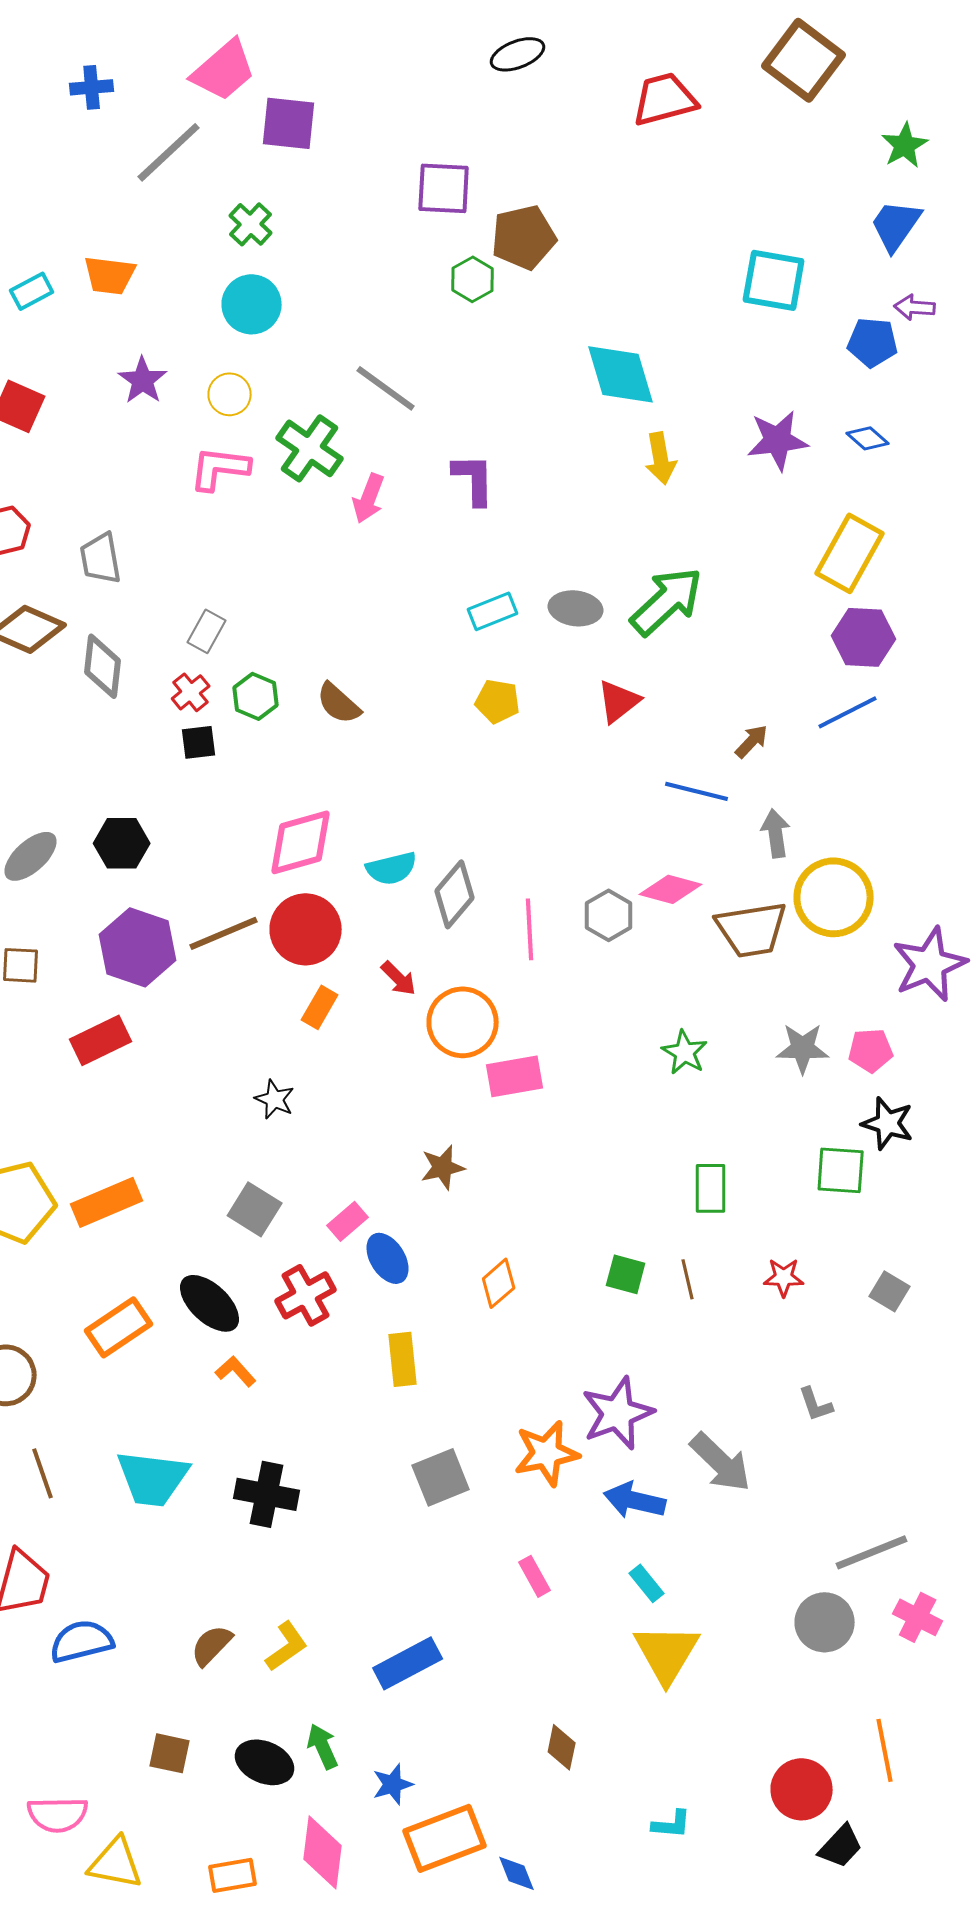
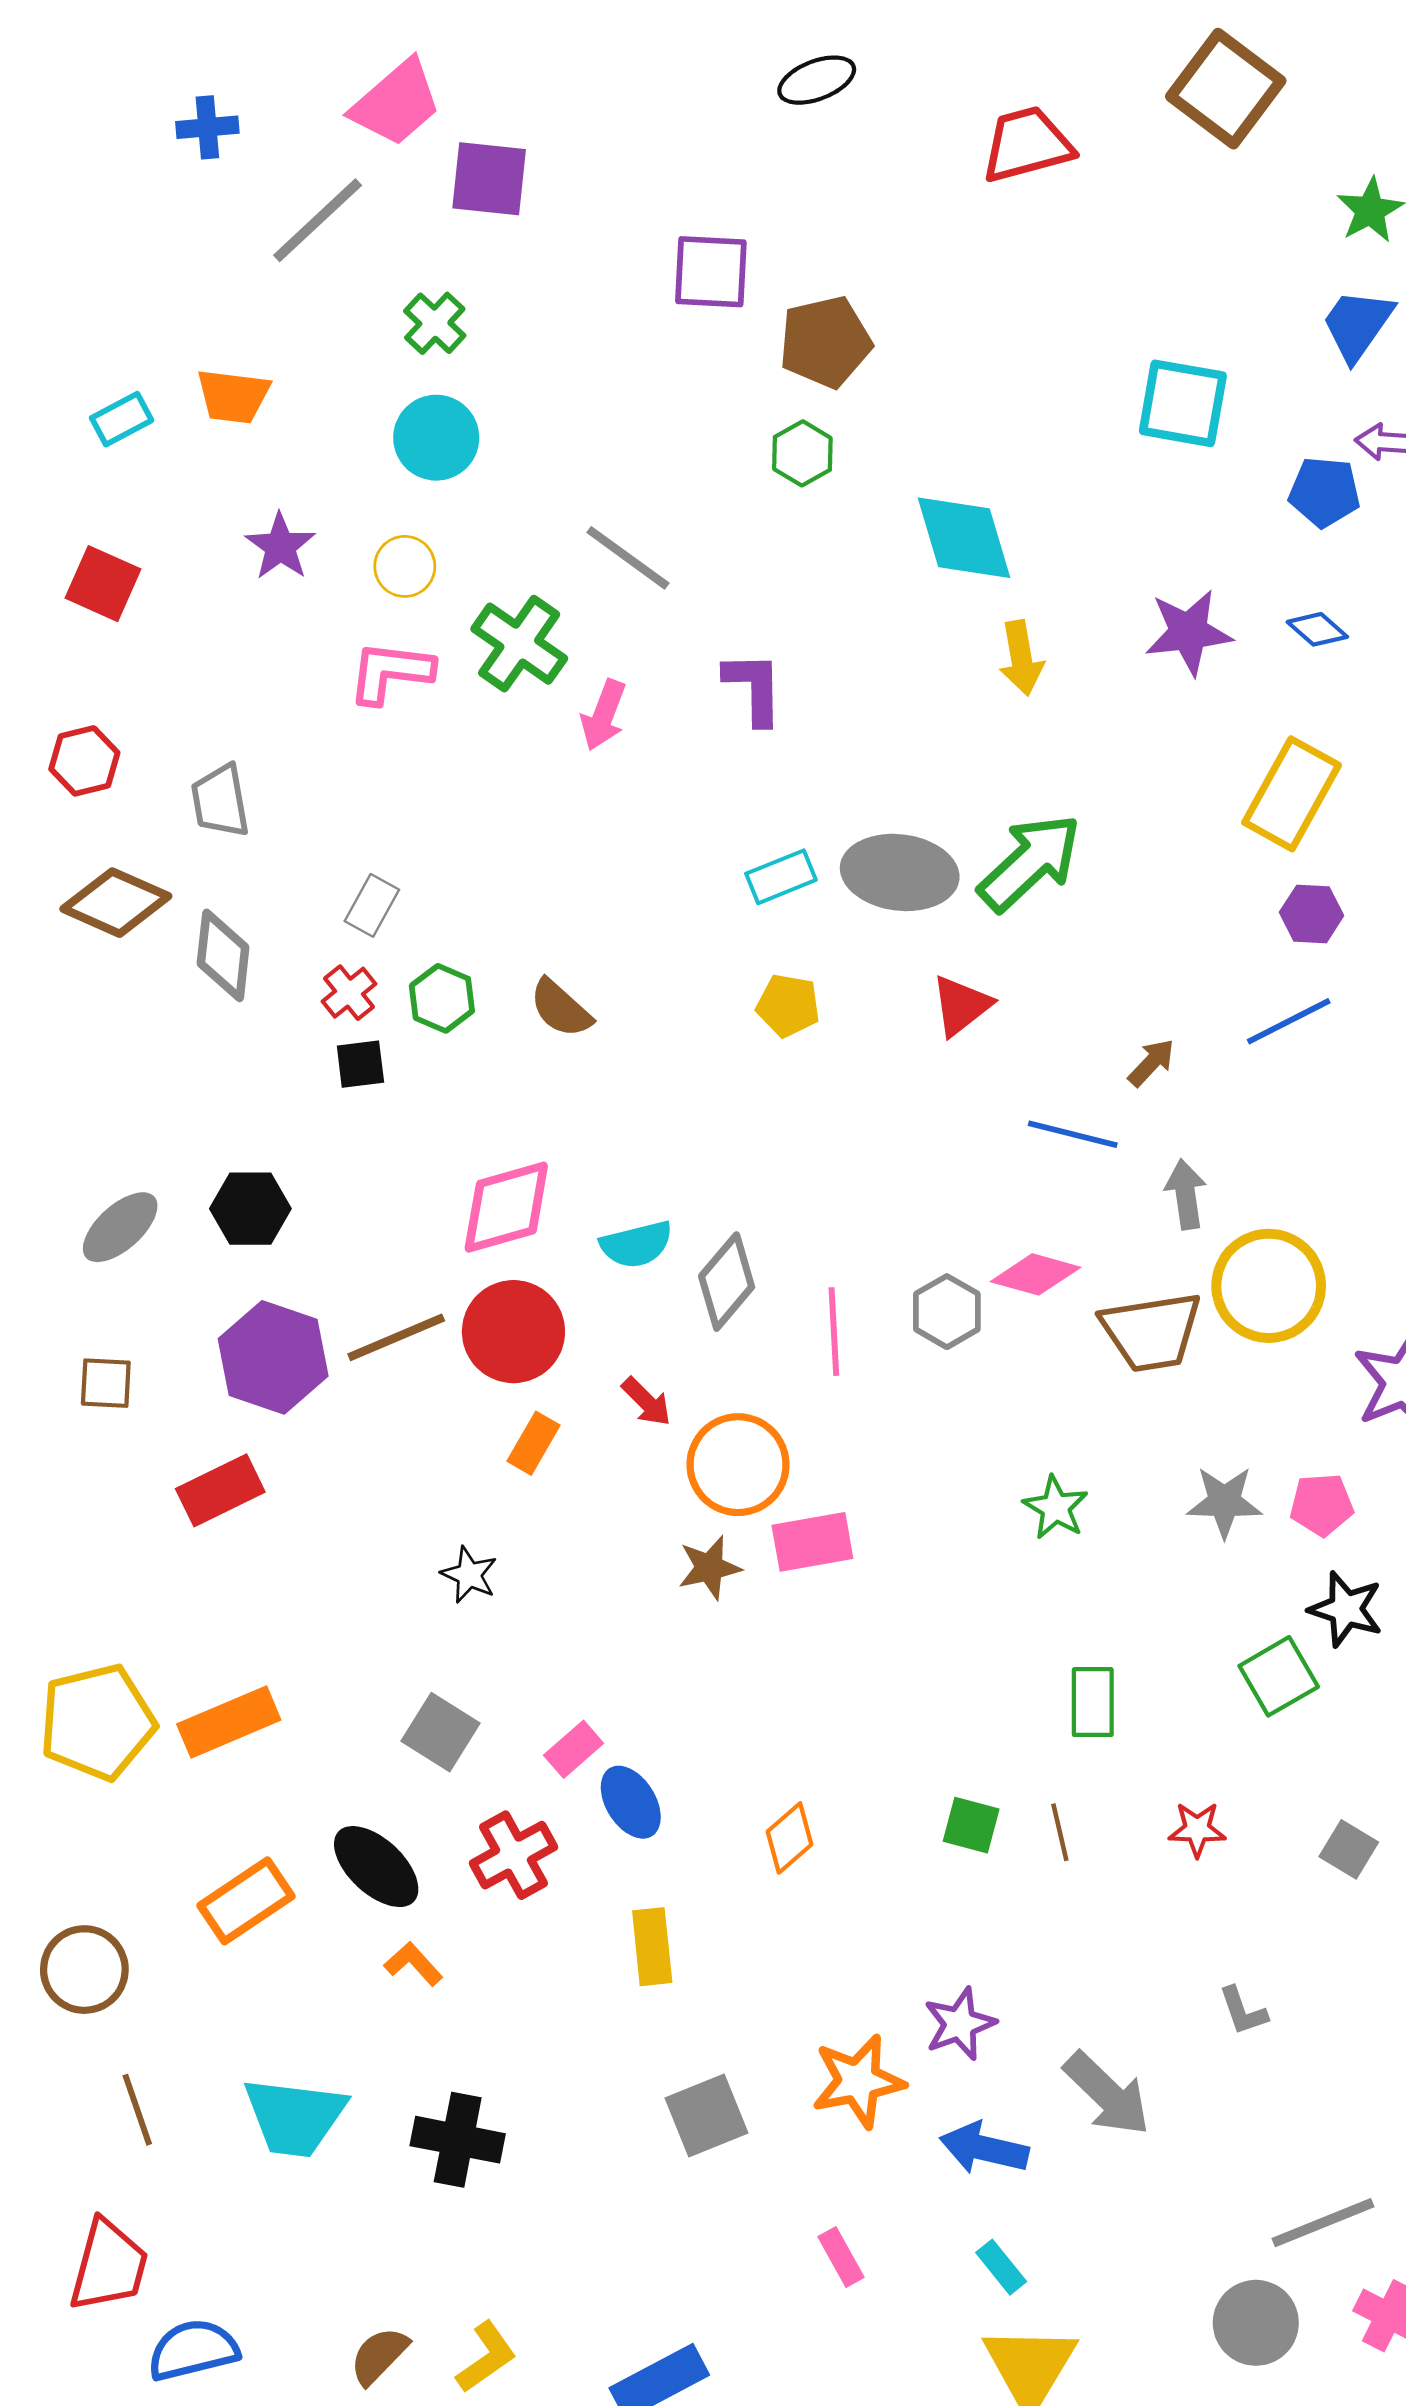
green hexagon: (473, 279) -> (802, 453), moved
gray ellipse: (576, 608) -> (900, 872), size x1.5
purple hexagon: (864, 637) -> (1312, 914), size x0.7
brown star: (443, 1167) -> (709, 1568), moved
green square: (841, 1170) -> (1279, 1676), turned -34
purple star: (618, 1413) -> (960, 2024), size x0.7

